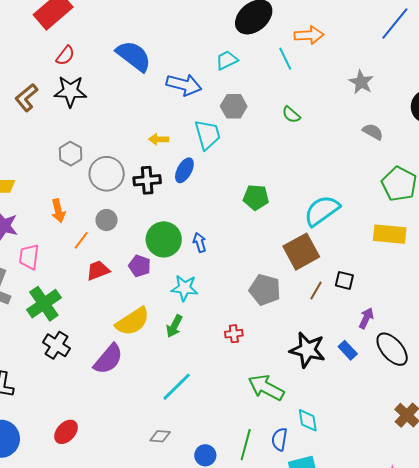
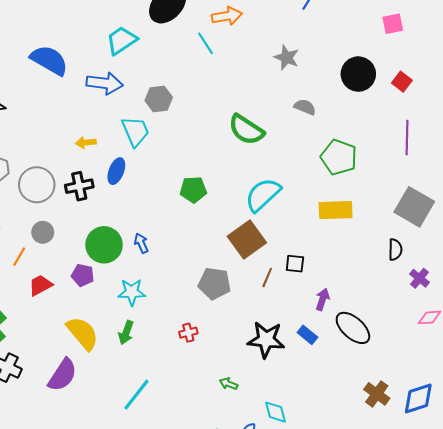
cyan trapezoid: (227, 60) -> (122, 40), moved, size x1.4
green semicircle: (291, 115) -> (246, 130), moved, size x1.8
yellow semicircle: (133, 322) -> (83, 333), turned -90
green arrow: (266, 388) -> (228, 384), size x0.5

